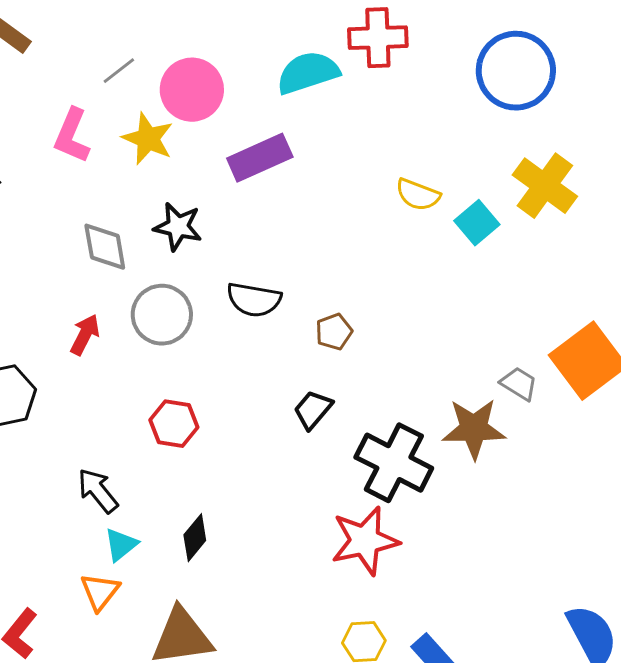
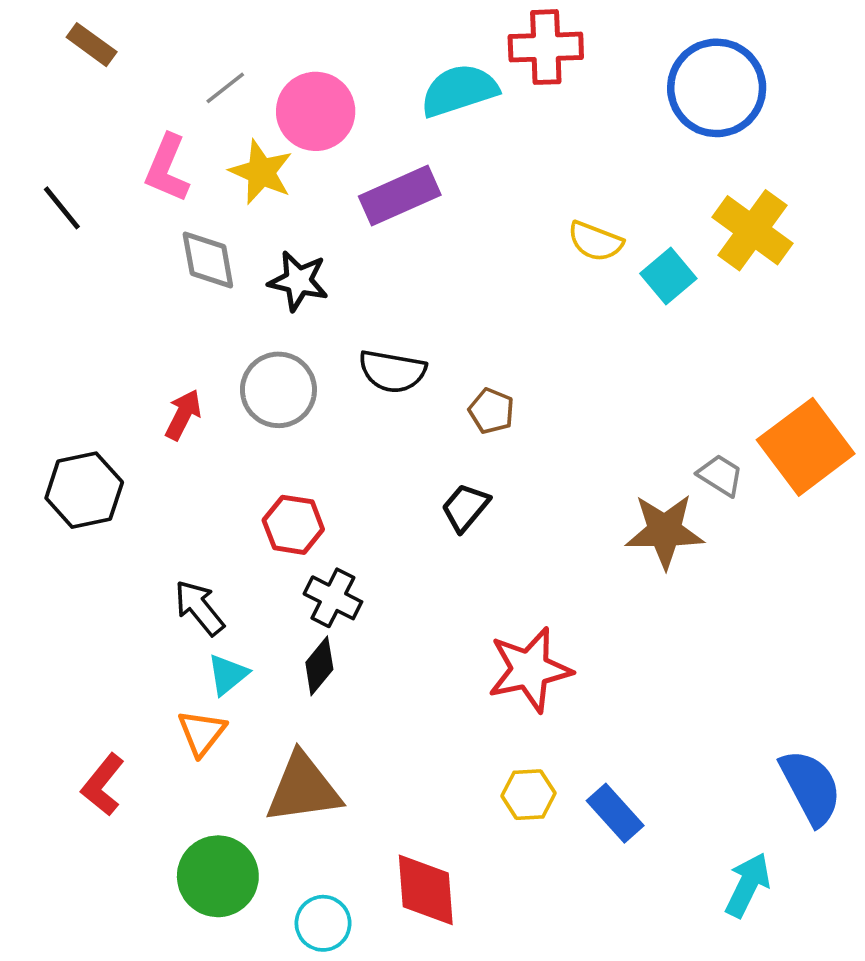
gray diamond: (105, 247) -> (208, 260), moved
brown pentagon: (334, 332) -> (491, 411), turned -30
black cross: (394, 463) -> (333, 598), moved, size x0.6

